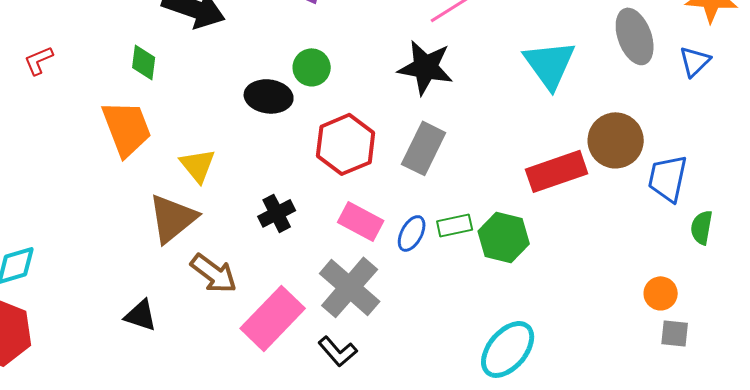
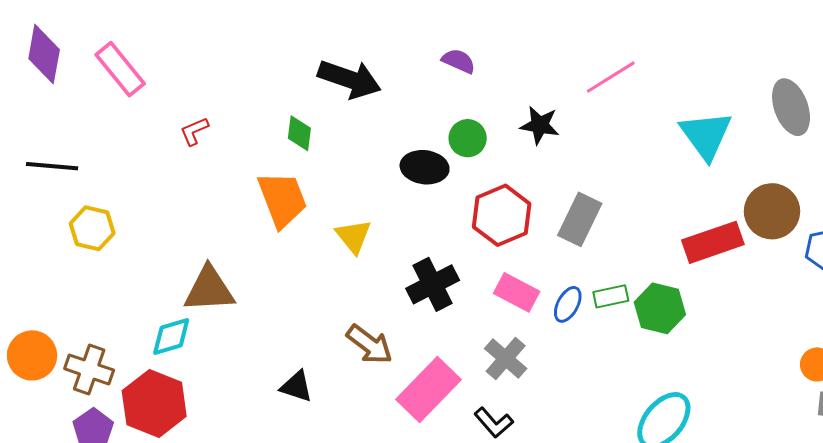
black star: (426, 67) -> (540, 125), moved, size x0.7
black cross: (277, 213) -> (433, 284), size x1.4
brown triangle: (173, 218) -> (209, 289), moved, turned 36
gray cross: (350, 287) -> (506, 358), size x0.7

